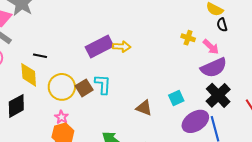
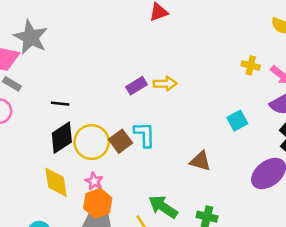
purple rectangle: (99, 46) -> (136, 86), size x0.6
yellow diamond: (29, 75) -> (56, 182), moved
cyan square: (176, 98) -> (237, 121), moved
black diamond: (16, 106) -> (62, 138), moved

